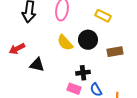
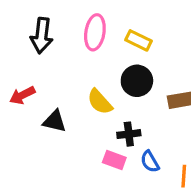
yellow rectangle: (103, 16) -> (139, 40), moved
yellow semicircle: (65, 43) -> (100, 102), moved

